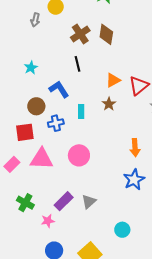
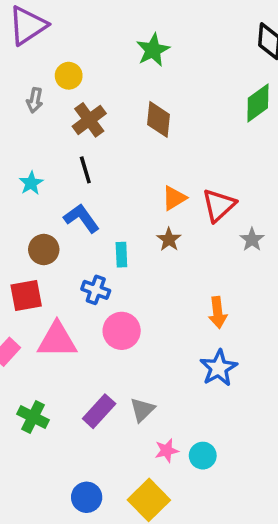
brown cross: (80, 34) -> (89, 120), moved
black line: (77, 64) -> (85, 170), moved
blue cross: (56, 123) -> (96, 290), moved, turned 35
pink star: (48, 221) -> (167, 451), moved

